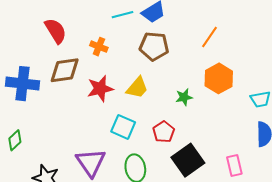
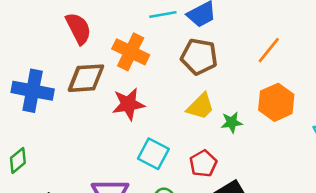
orange cross: (99, 47) -> (131, 52), size x1.6
yellow trapezoid: (137, 88) -> (201, 106), moved

